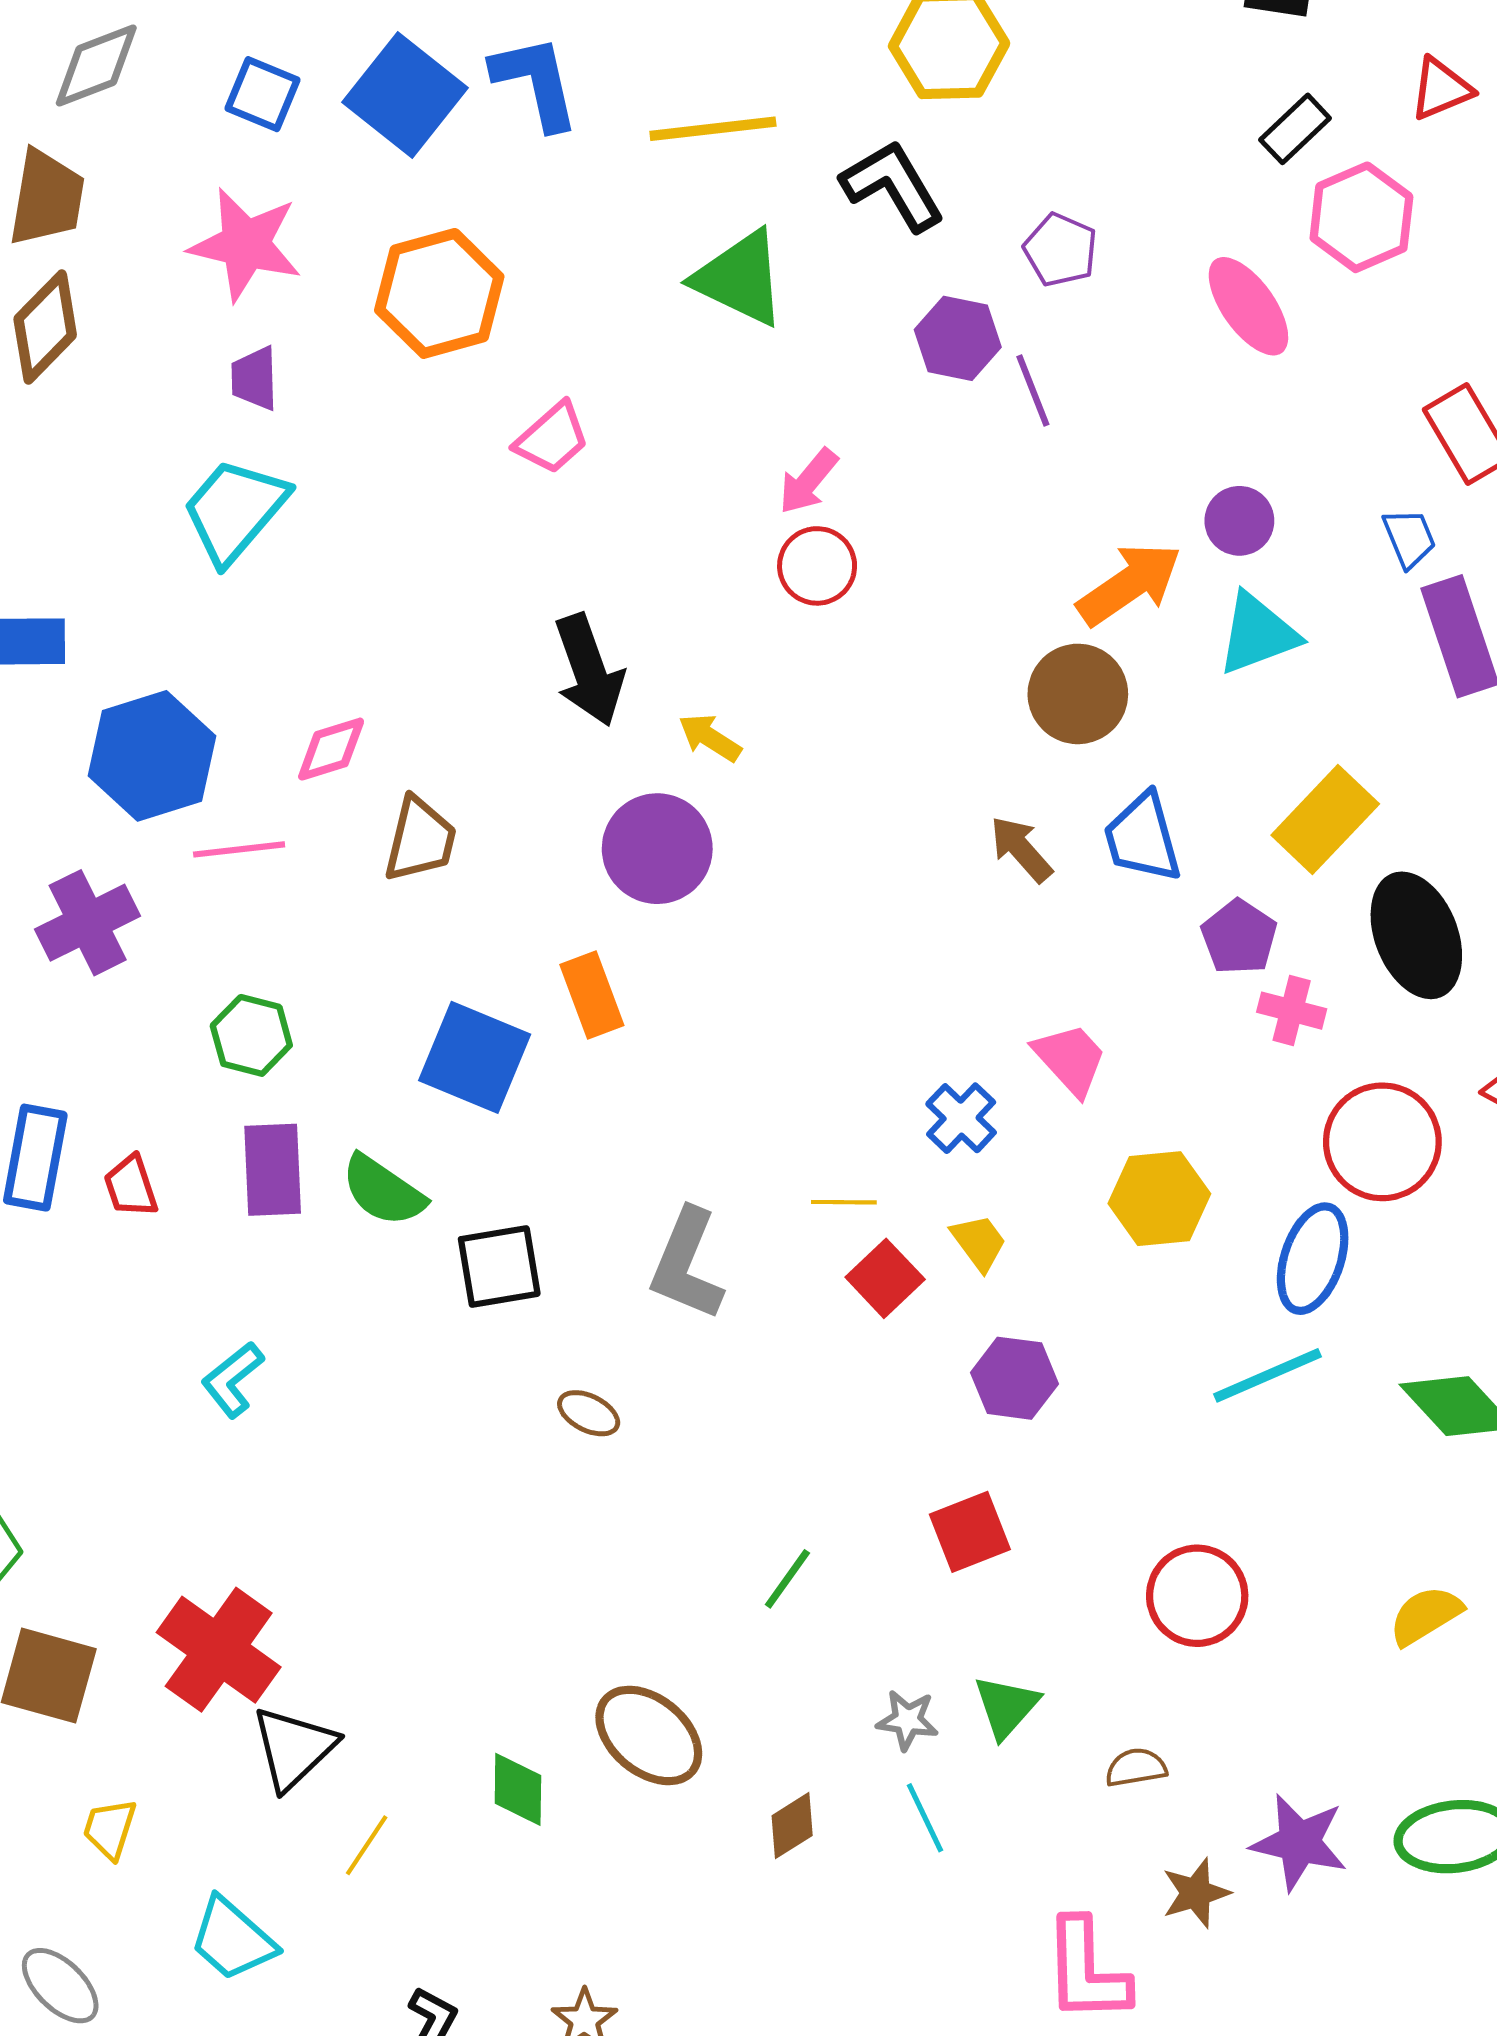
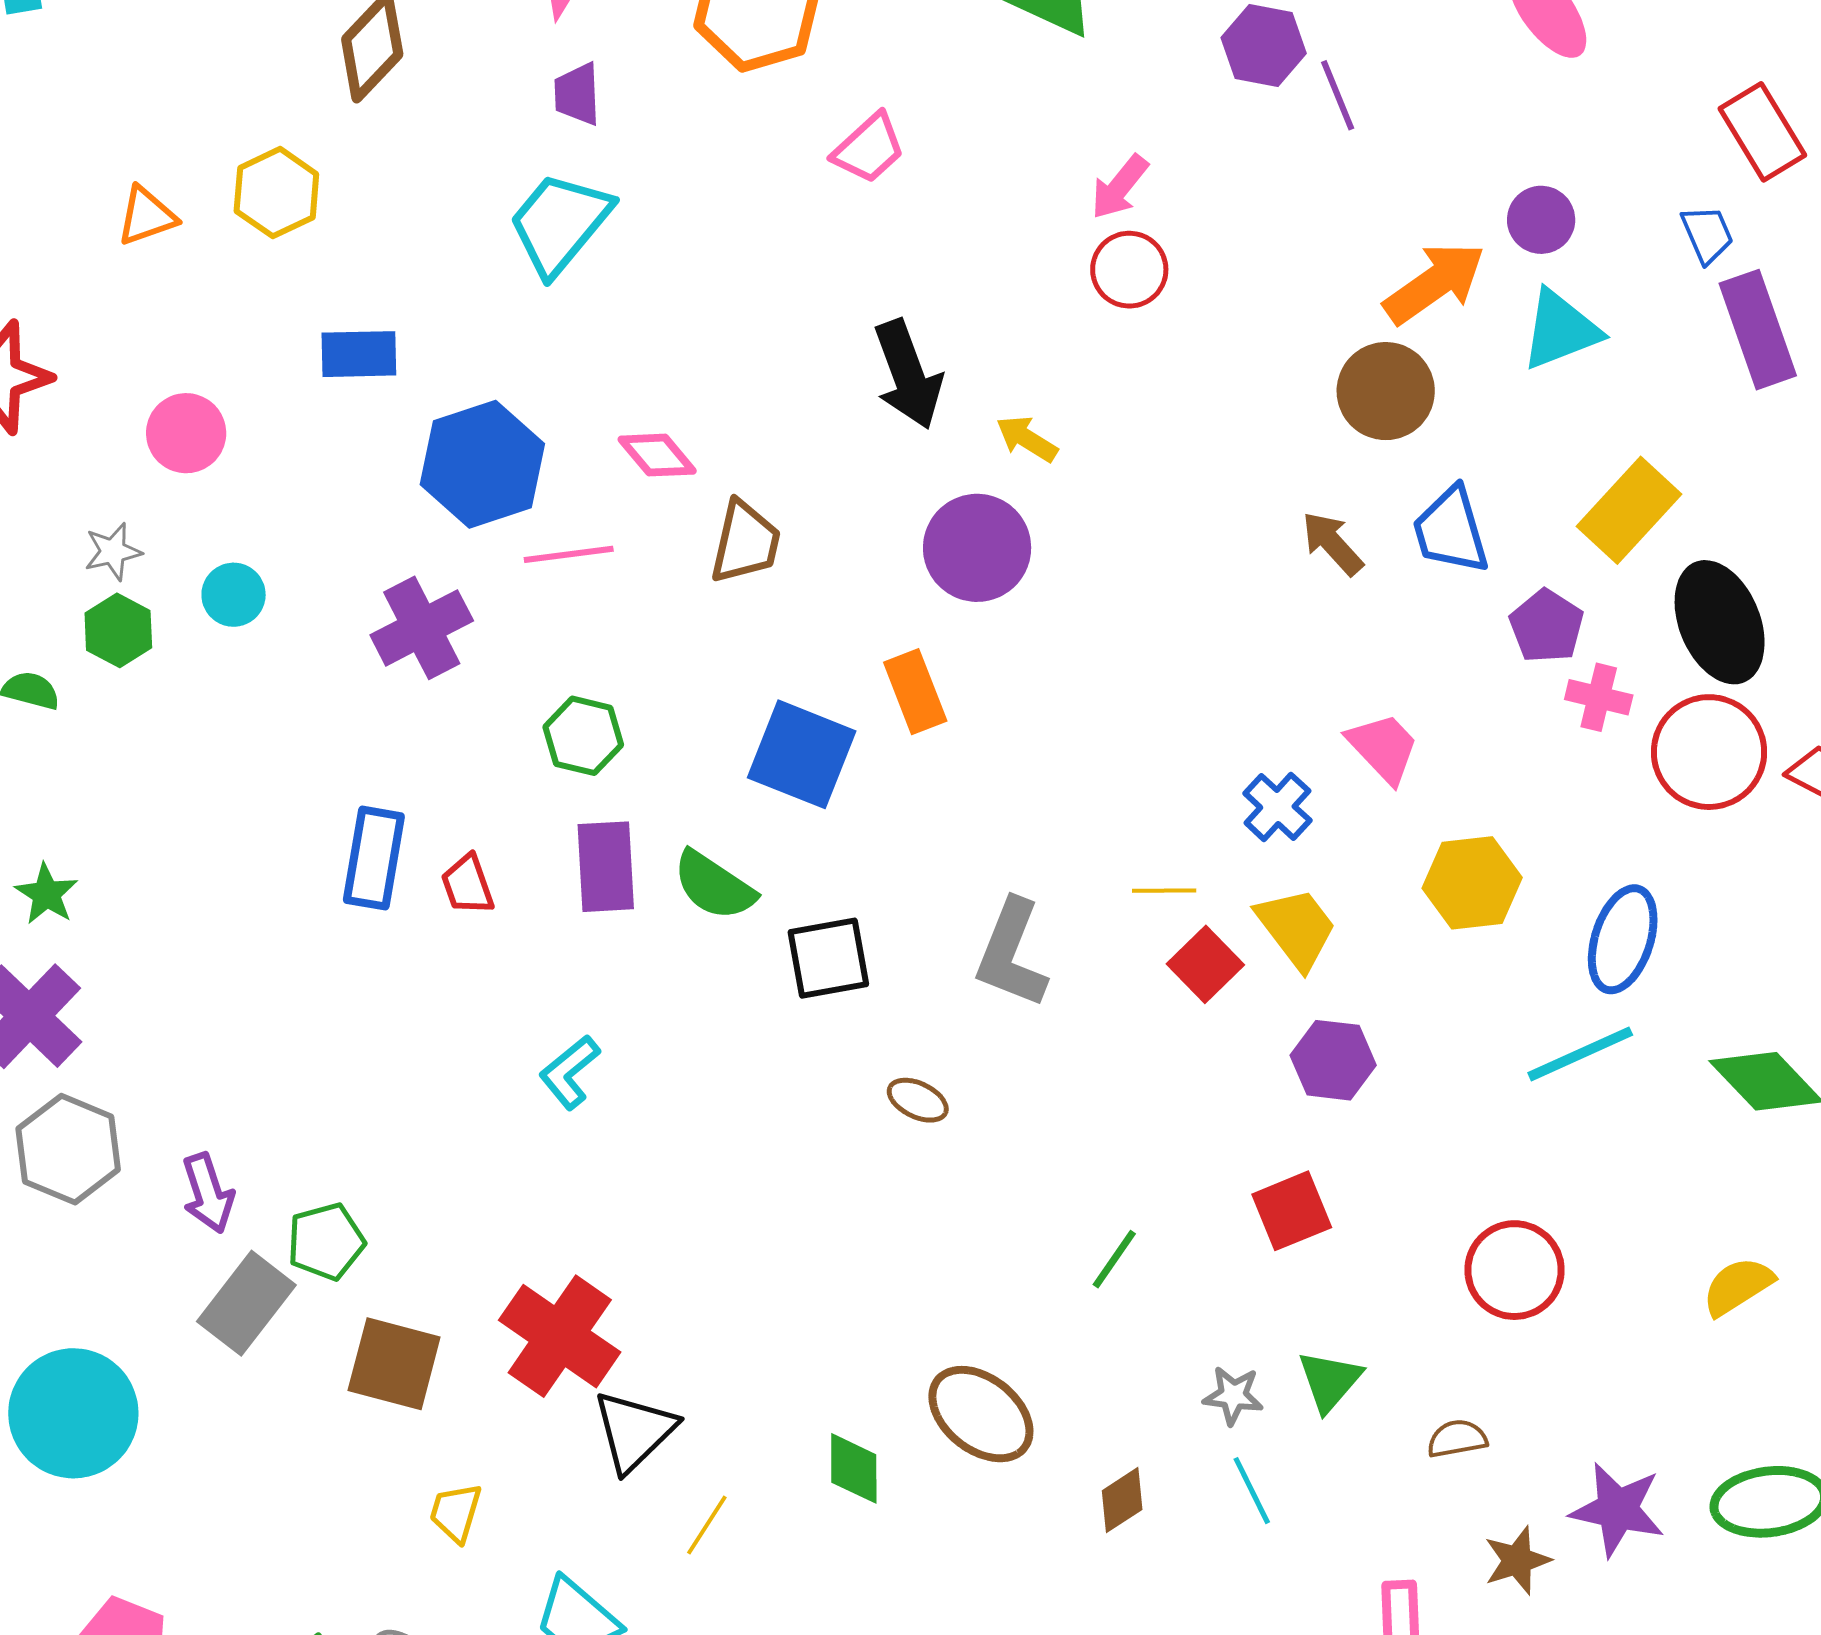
pink diamond: (331, 749) -> (657, 455), turned 68
red circle: (1382, 1142) -> (1709, 752), moved
yellow trapezoid: (979, 1242) -> (1296, 928), size x1.5

